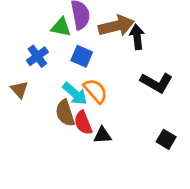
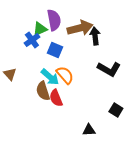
green triangle: (61, 27) -> (40, 29), turned -35
blue cross: (37, 56) -> (32, 40), moved
black triangle: (102, 135) -> (89, 130), moved

